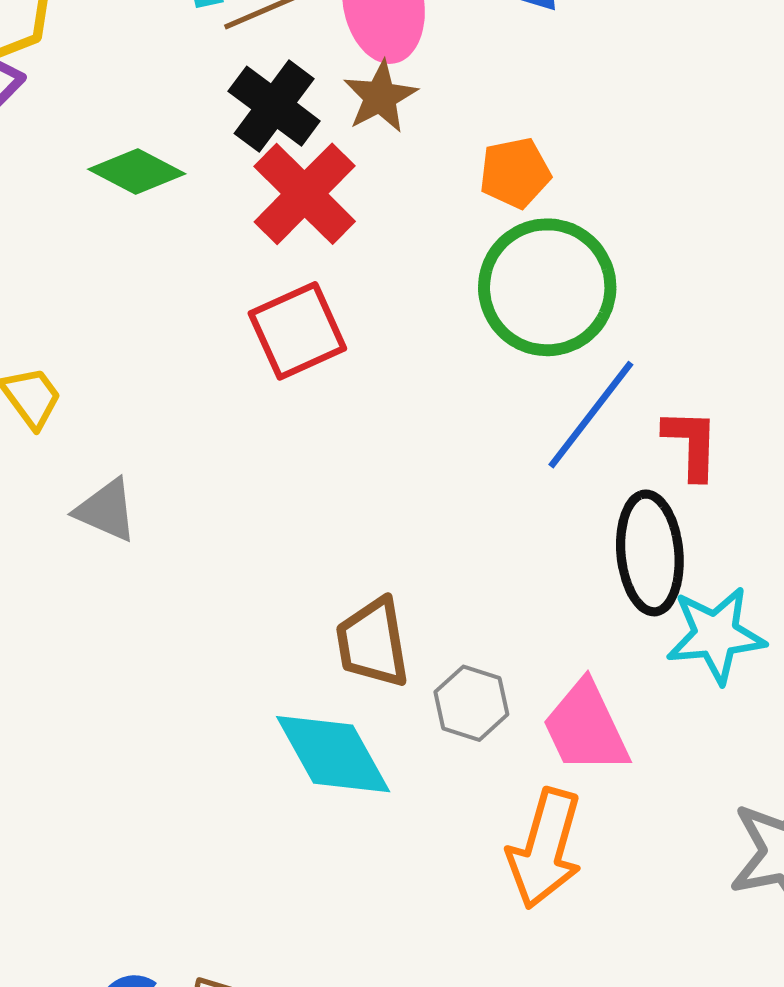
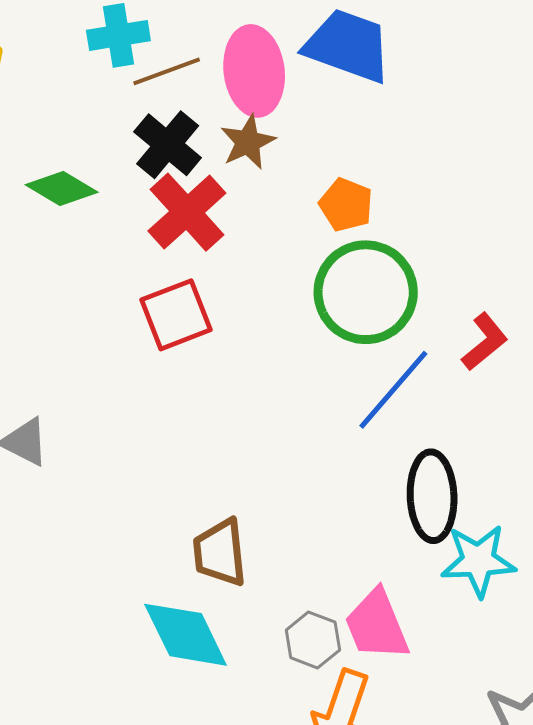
orange pentagon: (515, 173) -> (346, 205), turned 30
red L-shape: (691, 444) -> (485, 342), moved, turned 46
gray hexagon: (471, 703) -> (313, 640), moved

